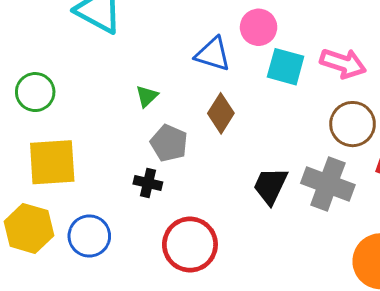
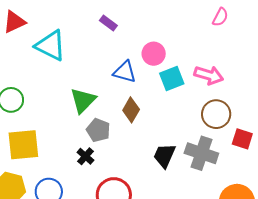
cyan square: (286, 67) -> (172, 79), turned -35
green triangle: (147, 96) -> (83, 100), size x1.8
black cross: (148, 183) -> (85, 156), turned 30

